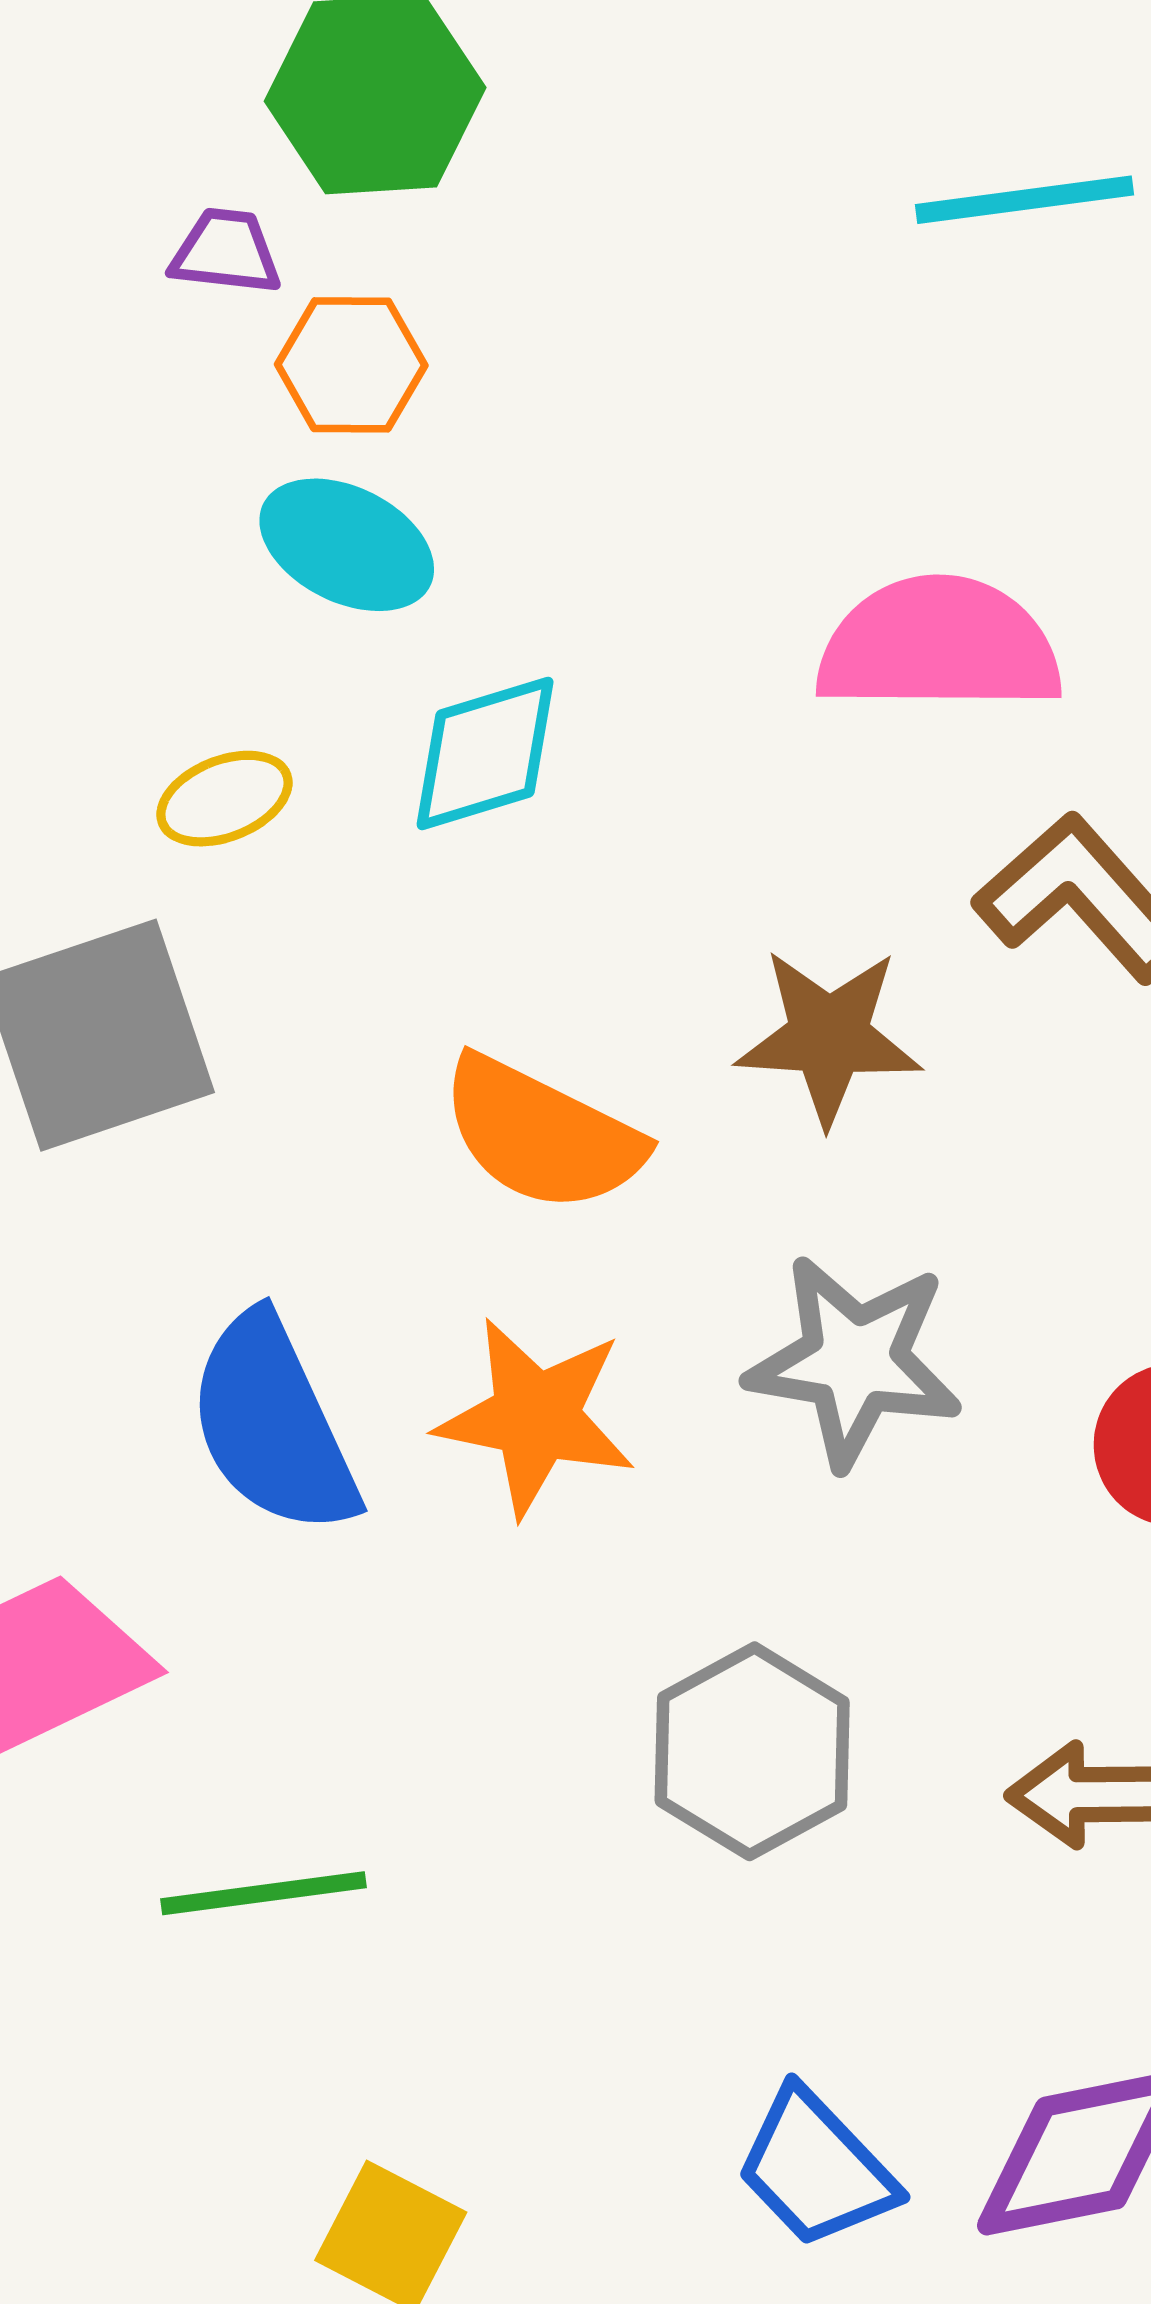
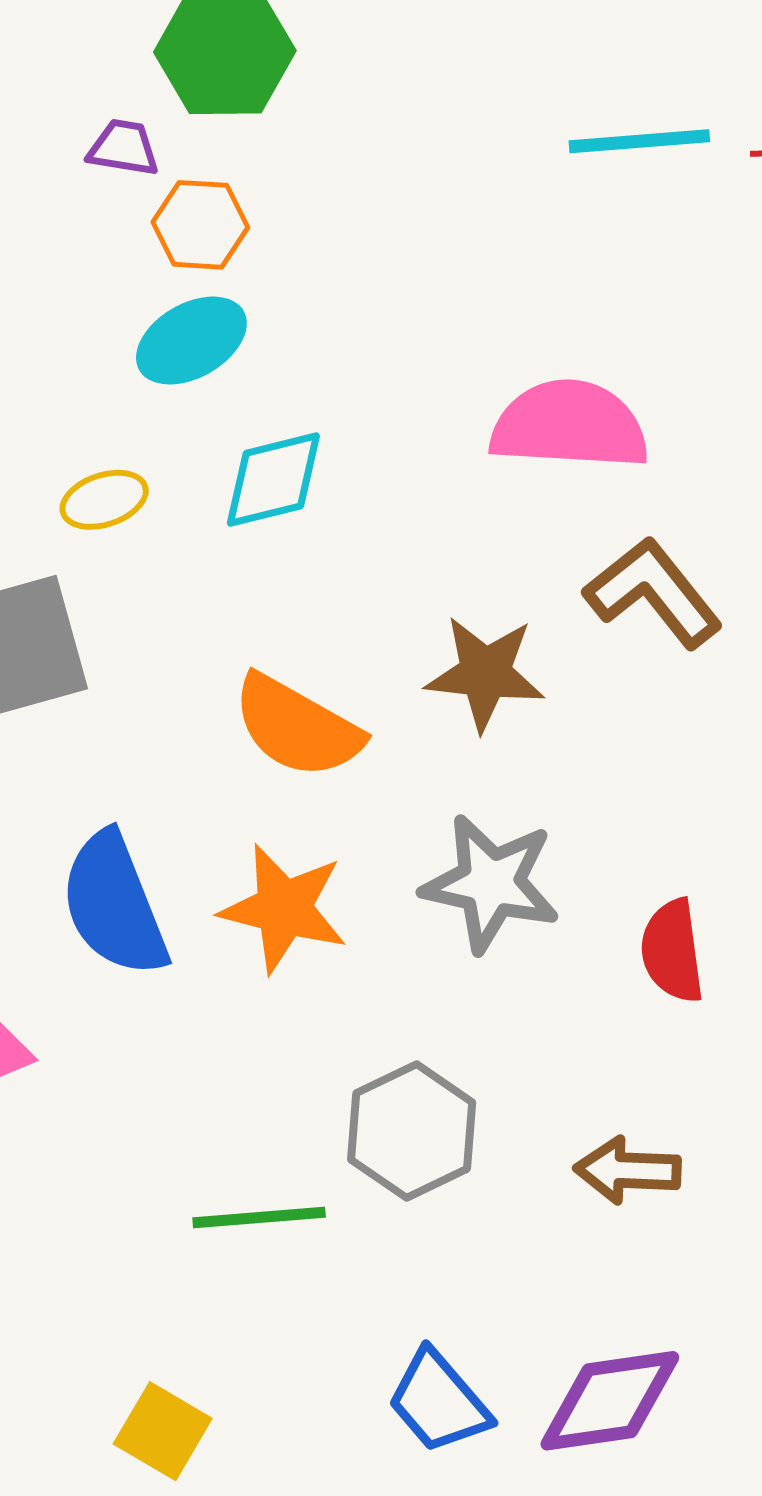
cyan ellipse: (347, 545) -> (191, 341), turned -59
green line: (264, 1893) -> (259, 1218), moved

